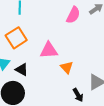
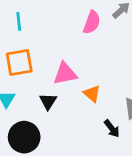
orange square: (16, 38) -> (19, 63), turned 30
black triangle: (22, 70) -> (48, 101), moved, turned 40

